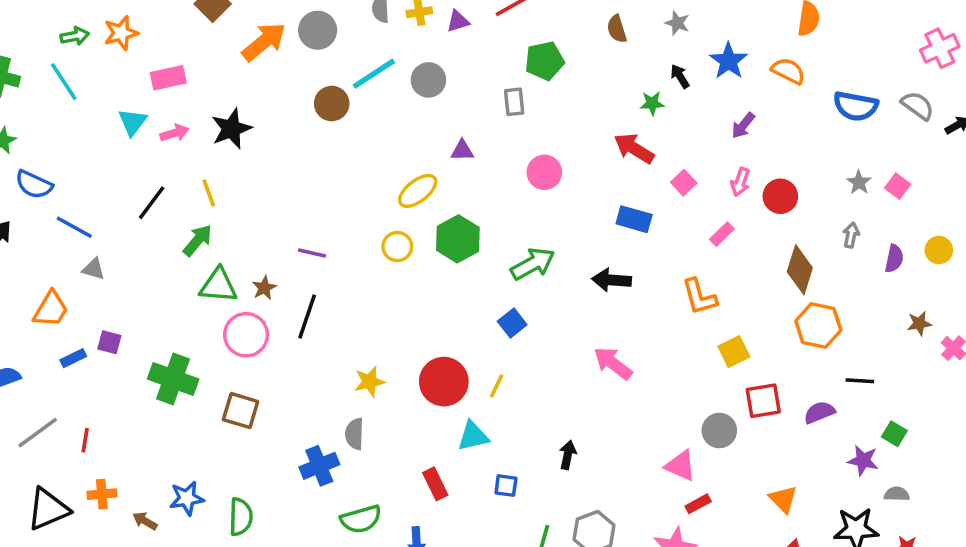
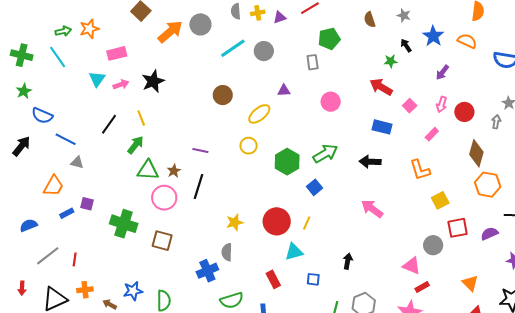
brown circle: (332, 104) -> (223, 95), moved
gray arrow: (851, 235) -> (496, 122), moved
green hexagon: (458, 239) -> (287, 162), moved

